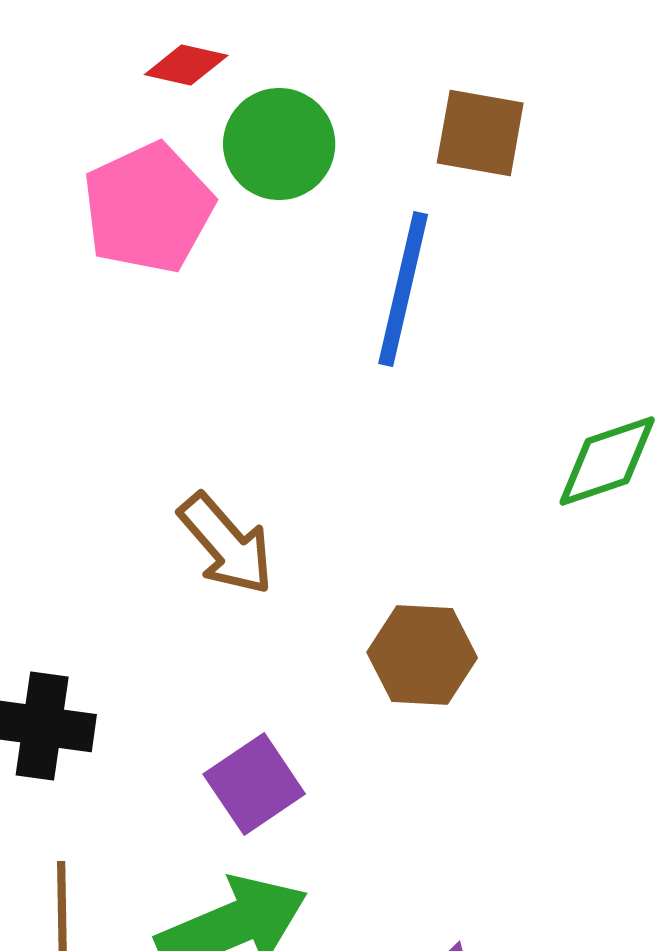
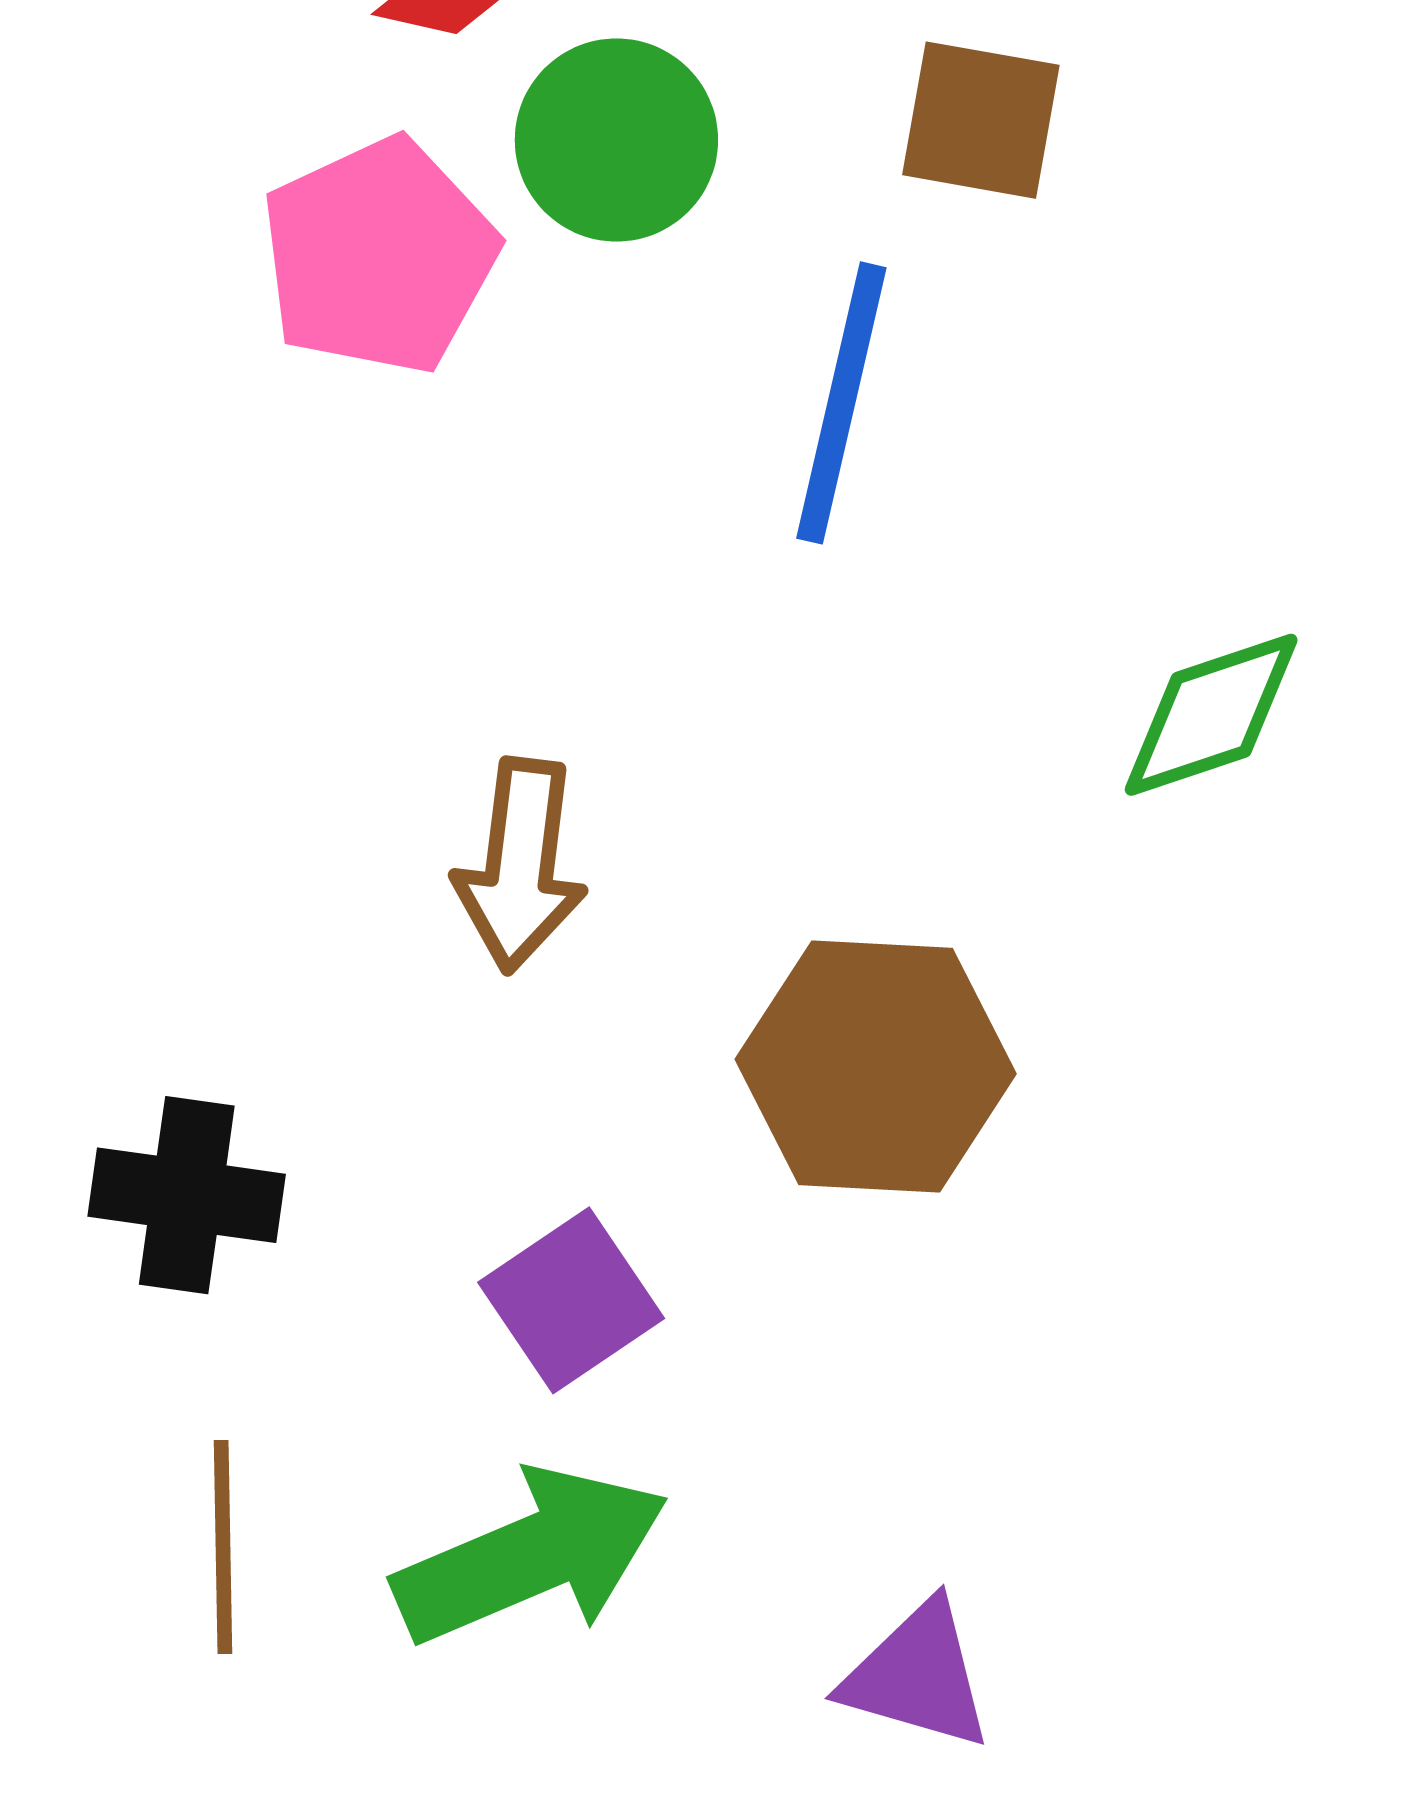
brown arrow: (226, 544) -> (520, 865), turned 48
brown hexagon: (422, 655) -> (876, 1066), size x1.4

